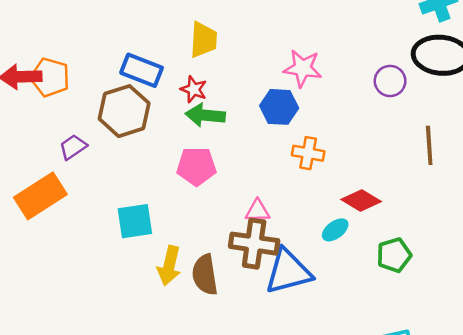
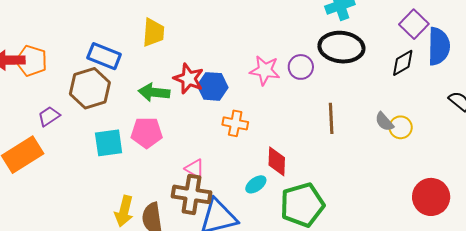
pink star: (303, 68) -> (265, 70), moved
red star: (194, 89) -> (189, 79), moved, size x1.4
red diamond: (361, 201) -> (277, 161), turned 60
pink triangle: (258, 211) -> (195, 169), turned 30
cyan square: (135, 221) -> (109, 143), moved
green pentagon: (394, 255) -> (302, 205), size x1.6

